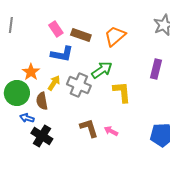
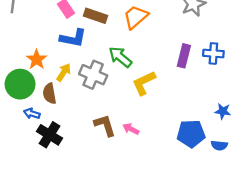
green arrow: (102, 70) -> (120, 57), turned -105
yellow L-shape: (122, 92) -> (144, 83), turned -110

